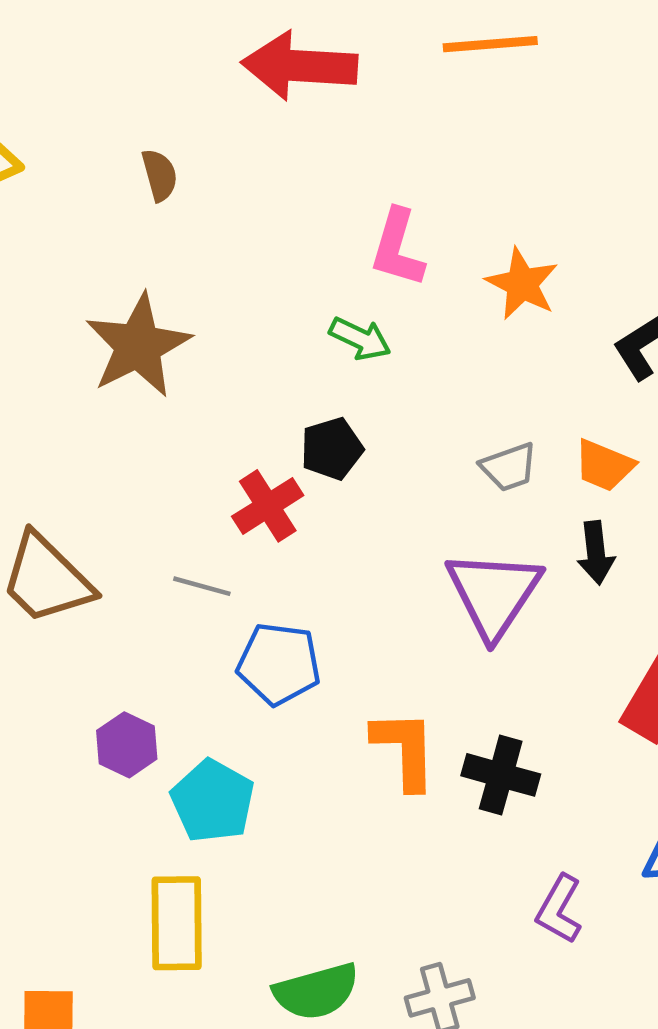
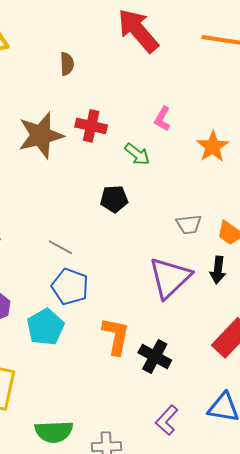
red arrow: (299, 66) -> (138, 31), turned 33
pink L-shape: (397, 248) -> (162, 119), size x0.7
red cross: (268, 506) -> (91, 126), moved, turned 32
gray line: (202, 586) -> (60, 247), moved
cyan pentagon: (213, 801) -> (45, 327), moved

